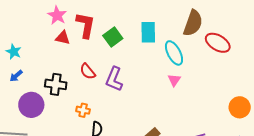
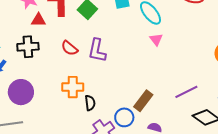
black cross: (56, 84) -> (28, 47), moved
orange cross: (83, 110) -> (73, 87), size x1.5

